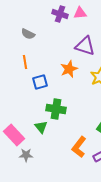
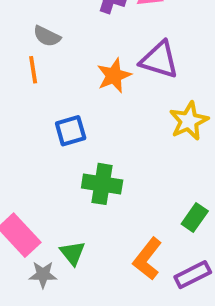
orange line: (25, 62) -> (33, 70), moved
orange star: (69, 69) -> (114, 76), moved
green triangle: (41, 127) -> (73, 253), moved

